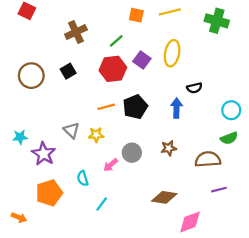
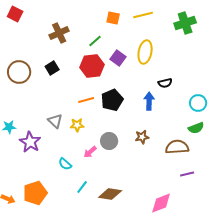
green cross: (217, 21) -> (185, 23), turned -35
cyan semicircle: (83, 178) -> (65, 164), turned -32
orange pentagon: (49, 193) -> (35, 193), moved
brown diamond: (164, 197) -> (110, 194), moved

